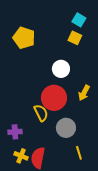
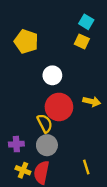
white circle: (61, 69) -> (52, 75), moved
yellow arrow: (84, 93) -> (92, 102), turned -105
gray circle: (66, 128) -> (47, 145), moved

